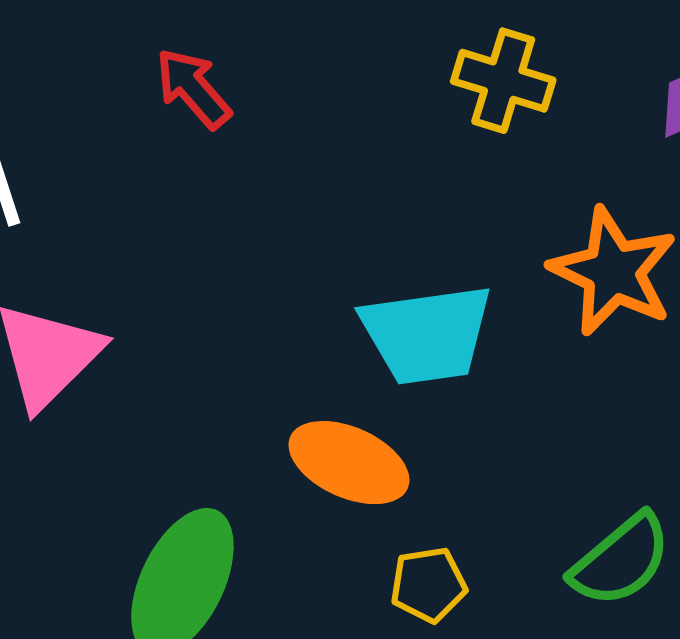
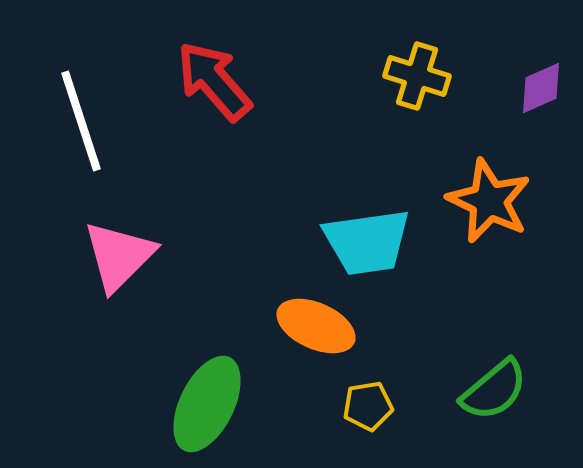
red arrow: (193, 88) -> (214, 81), size x1.5

